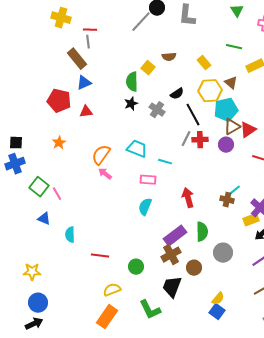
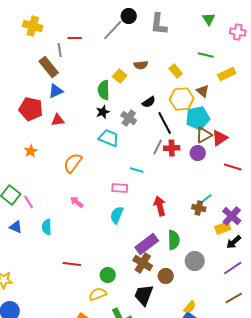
red line: (90, 30) -> (75, 38), moved
cyan trapezoid: (137, 149) -> (109, 138), moved
pink arrow: (105, 174) -> (77, 202), moved
cyan semicircle: (70, 235) -> (47, 227), moved
brown cross: (171, 255) -> (143, 263), turned -30
yellow semicircle: (112, 290) -> (98, 294), moved

